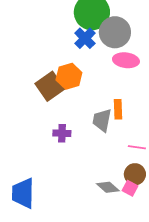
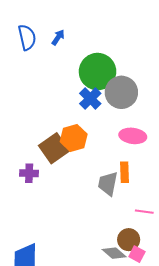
pink ellipse: (126, 60) -> (133, 136), moved
purple cross: (62, 133) -> (29, 173), moved
brown circle: (135, 174) -> (129, 240), moved

